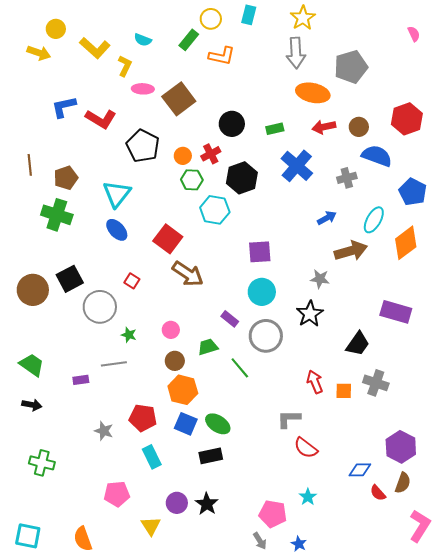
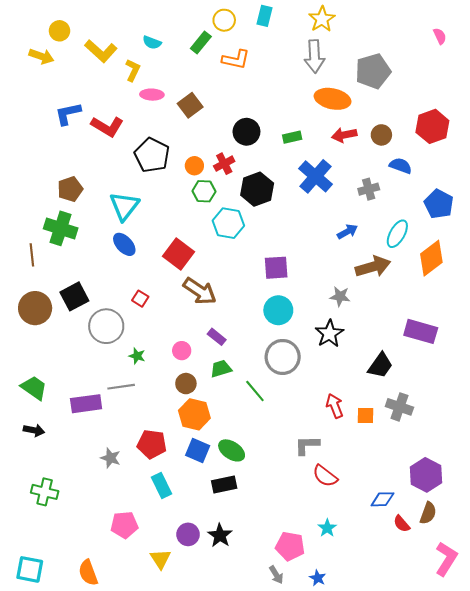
brown square: (179, 99) -> (190, 105), size x0.7
blue semicircle: (377, 156) -> (401, 166), size x0.7
brown line: (30, 165) -> (32, 255), moved
purple rectangle: (230, 319) -> (217, 337), moved
purple rectangle: (81, 380) -> (86, 404), size x1.8

